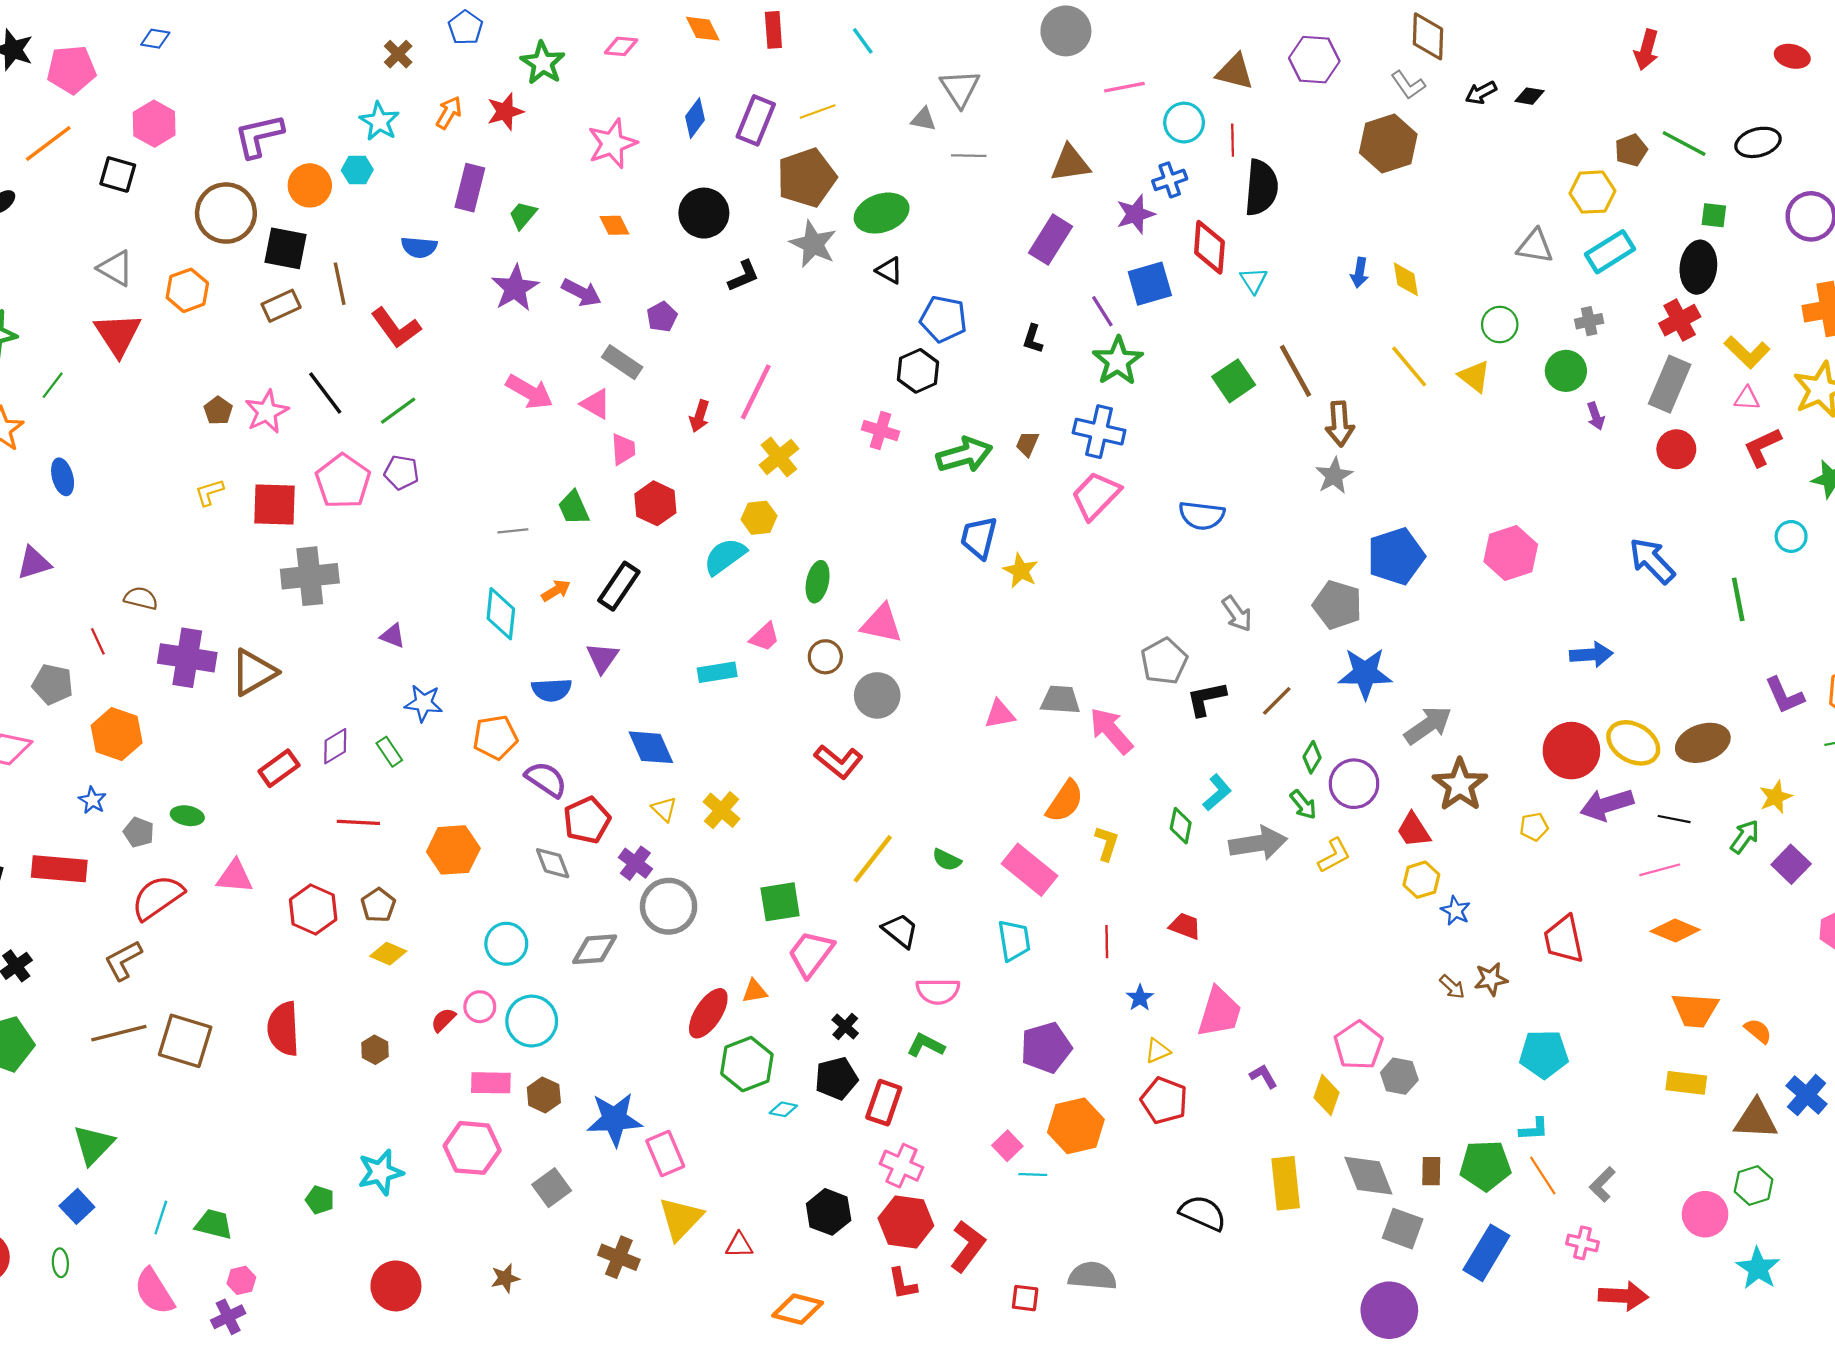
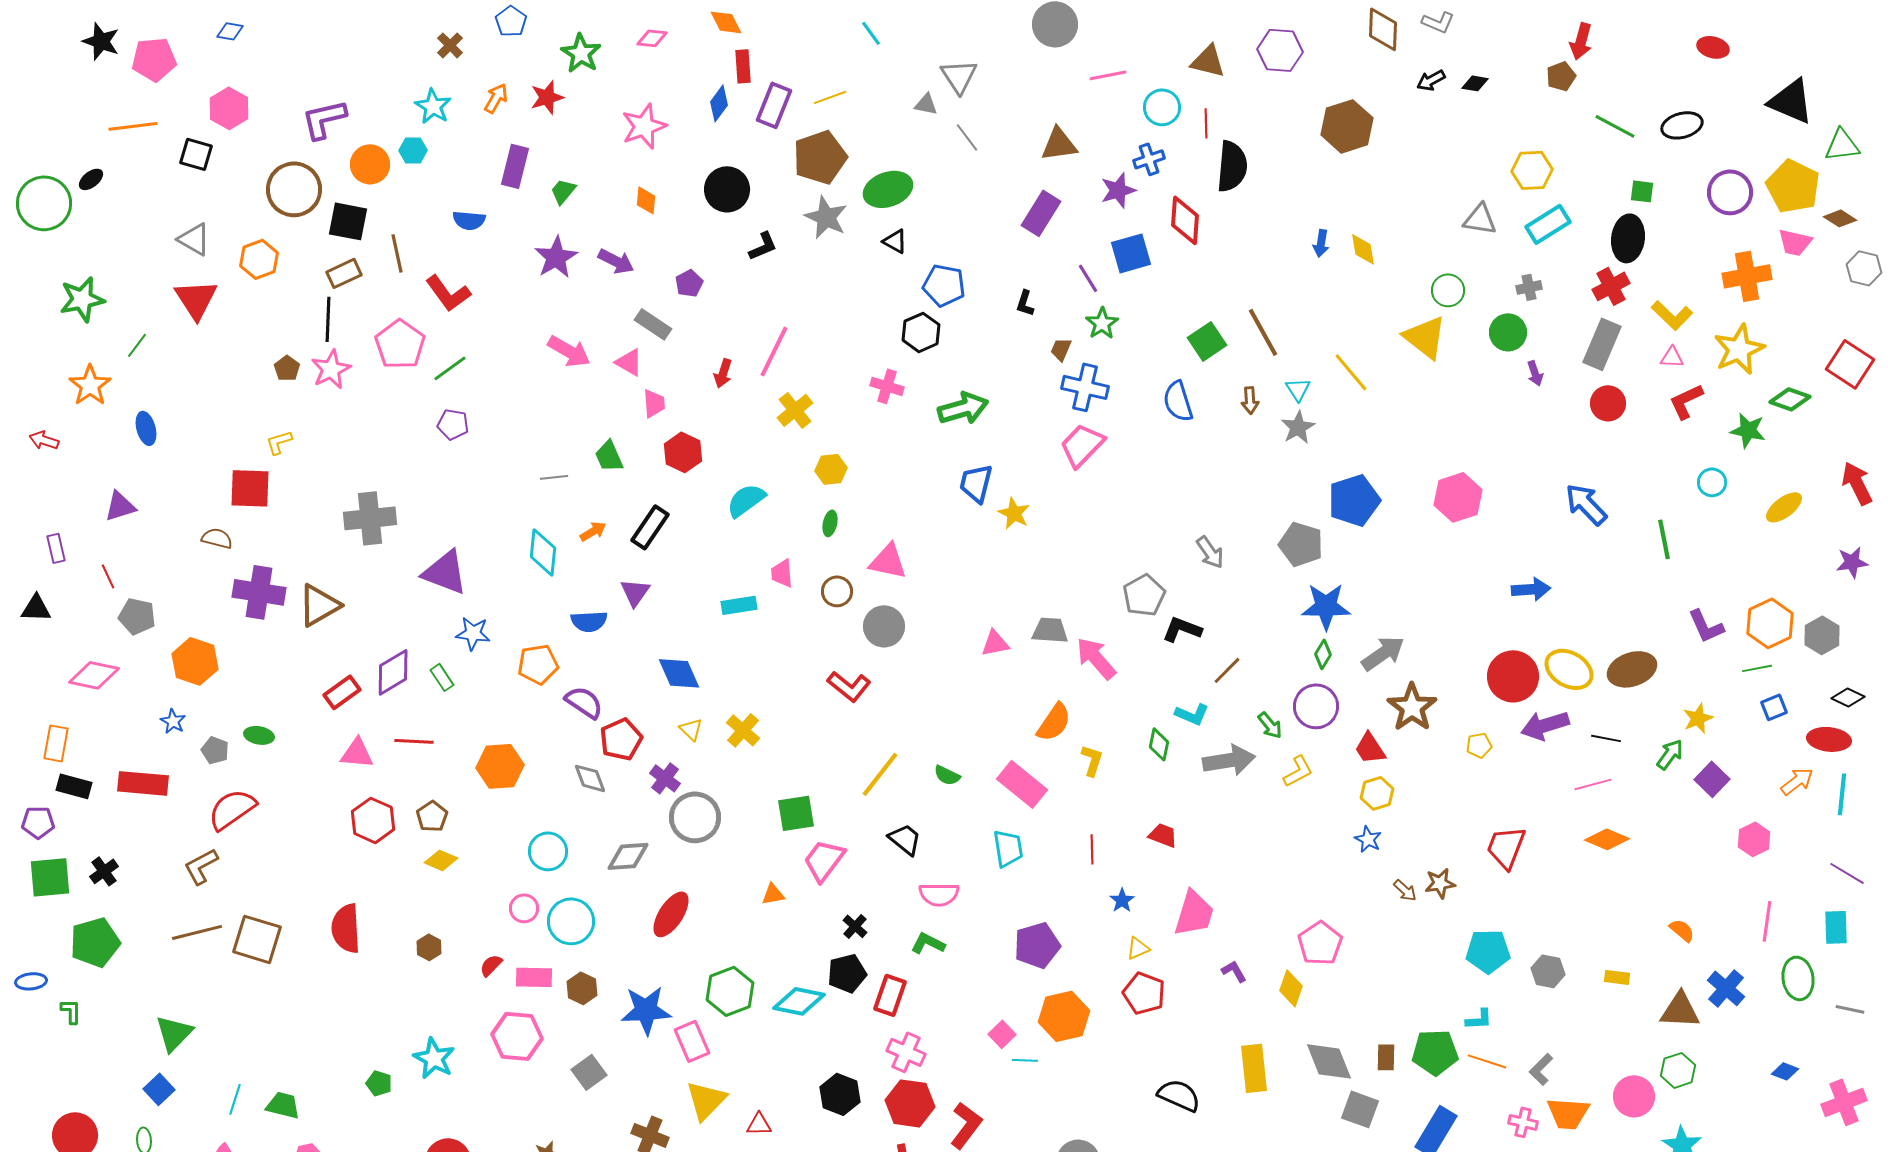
red rectangle: (773, 30) -> (743, 66), moved
gray L-shape: (1408, 85) -> (1438, 22), moved, turned -32
orange line: (48, 143) -> (133, 126), turned 30
brown pentagon: (1631, 150) -> (1561, 76), moved
gray line: (969, 156) -> (967, 137), turned 52
orange diamond: (614, 225) -> (646, 200), turned 32
cyan triangle: (1254, 280) -> (1298, 389), moved
green star: (1118, 361) -> (1102, 323), size x0.7
yellow line: (1409, 366) -> (1351, 372), moved
yellow triangle: (1474, 376) -> (1425, 337), size x1.5
black line: (325, 393) -> (328, 319), moved, turned 39
brown arrow: (1340, 424) -> (1250, 400), moved, size x0.7
brown trapezoid: (1027, 444) -> (1061, 349), moved
pink pentagon: (343, 481) -> (400, 344), moved
red square: (274, 504) -> (250, 488), moved
blue semicircle: (1202, 515) -> (1178, 401), moved, turned 66
yellow hexagon: (759, 518) -> (831, 469), moved
green ellipse: (818, 582) -> (830, 523), size x0.7
purple triangle: (393, 636) -> (445, 572), size x2.0
pink trapezoid: (765, 637) -> (782, 573), turned 128
red line: (98, 641) -> (108, 576), moved
black L-shape: (1206, 699) -> (1182, 629), turned 33
brown line: (1277, 701) -> (1227, 670), moved
purple diamond: (335, 746) -> (393, 672), size x1.4
green diamond: (1312, 757) -> (1323, 654), moved
cyan L-shape: (1217, 793) -> (1192, 714), turned 64
pink triangle: (235, 876) -> (357, 753), moved
blue star: (1456, 911) -> (1368, 839), moved
red trapezoid: (1564, 939) -> (1506, 847), turned 33
orange trapezoid: (1695, 1010) -> (1568, 1113), moved
red ellipse: (708, 1013) -> (671, 914), moved
red semicircle: (443, 1020) -> (491, 965), moved
green hexagon: (747, 1064) -> (730, 991), moved
gray hexagon: (1399, 1076) -> (1548, 971), moved
yellow rectangle: (1686, 1083) -> (1617, 977), size x0.7
cyan diamond: (783, 1109) -> (799, 1001), size x2.0
cyan star: (380, 1172) -> (434, 1058), turned -30
orange line: (1543, 1176) -> (1487, 1061), turned -39

